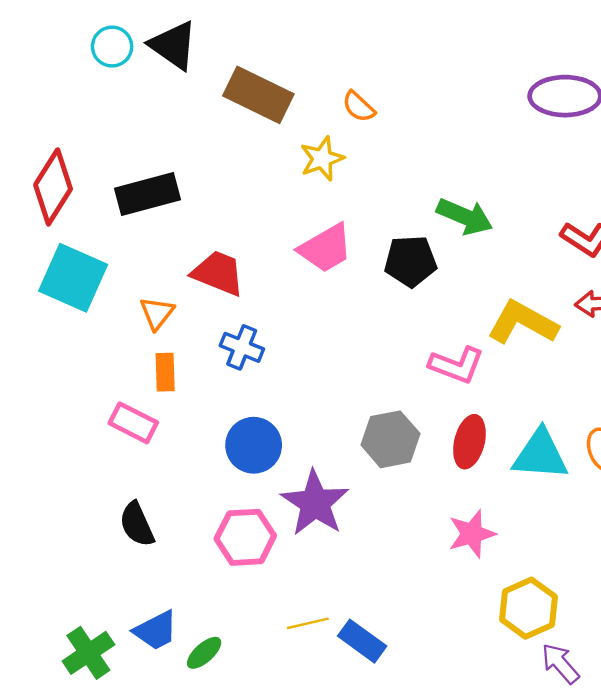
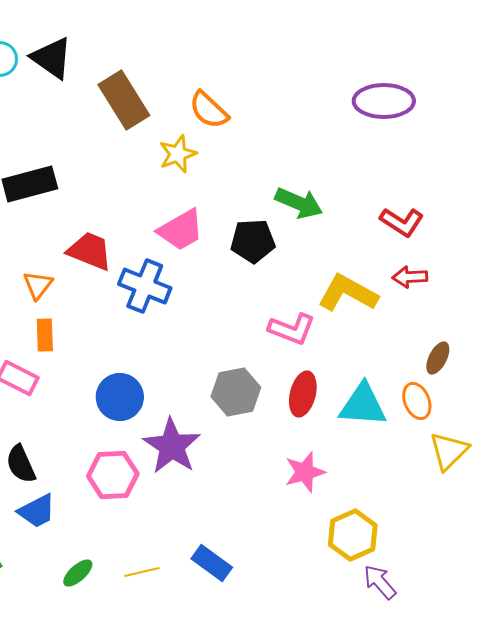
brown rectangle: (258, 95) -> (124, 100), turned 32
orange semicircle: (359, 107) -> (209, 110), size x1.4
blue cross: (242, 347) -> (145, 286), moved, size x1.4
yellow line: (308, 623) -> (142, 572), moved
blue trapezoid: (156, 630) -> (37, 511), moved

